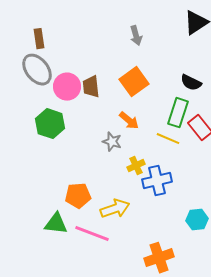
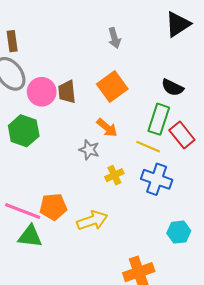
blue cross: (157, 181) -> (157, 179), moved, turned 32
pink line: (92, 234) -> (23, 211), moved

